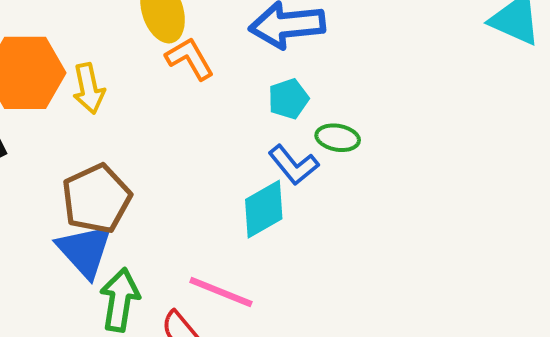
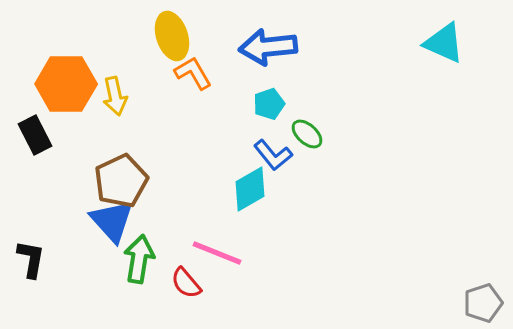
green ellipse: (338, 138) -> (307, 134), turned 32

